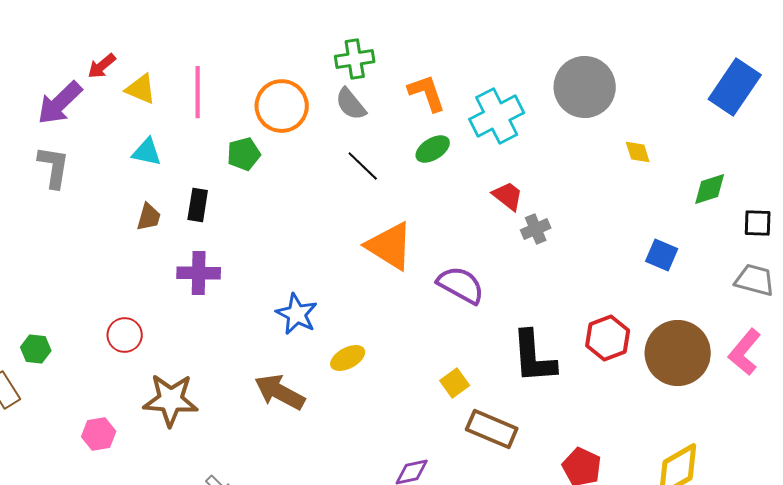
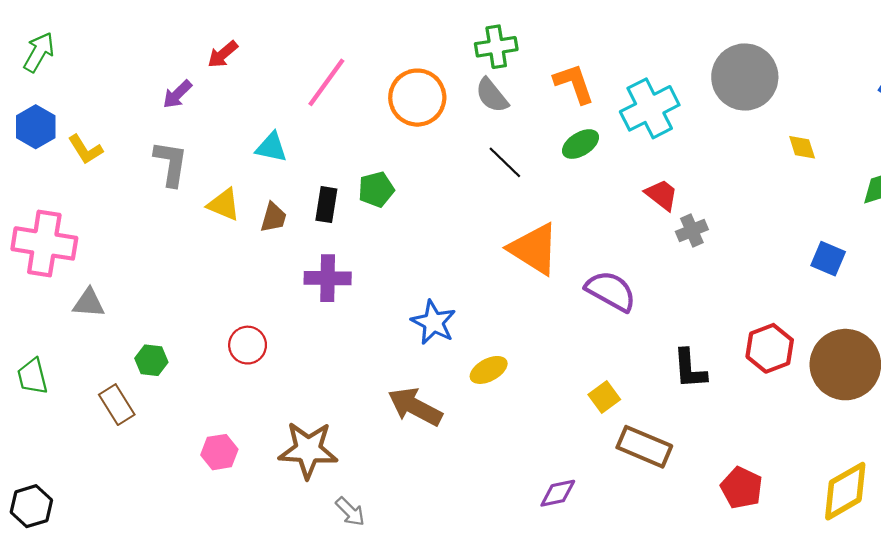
yellow triangle: (141, 89) -> (224, 205), moved
pink line: (198, 92) -> (326, 82), turned 36
purple arrow: (60, 103) -> (177, 94), size x0.6
green pentagon: (244, 154) -> (376, 189), moved
black L-shape: (534, 357) -> (690, 369), size x0.7
brown star: (171, 400) -> (308, 450), moved

